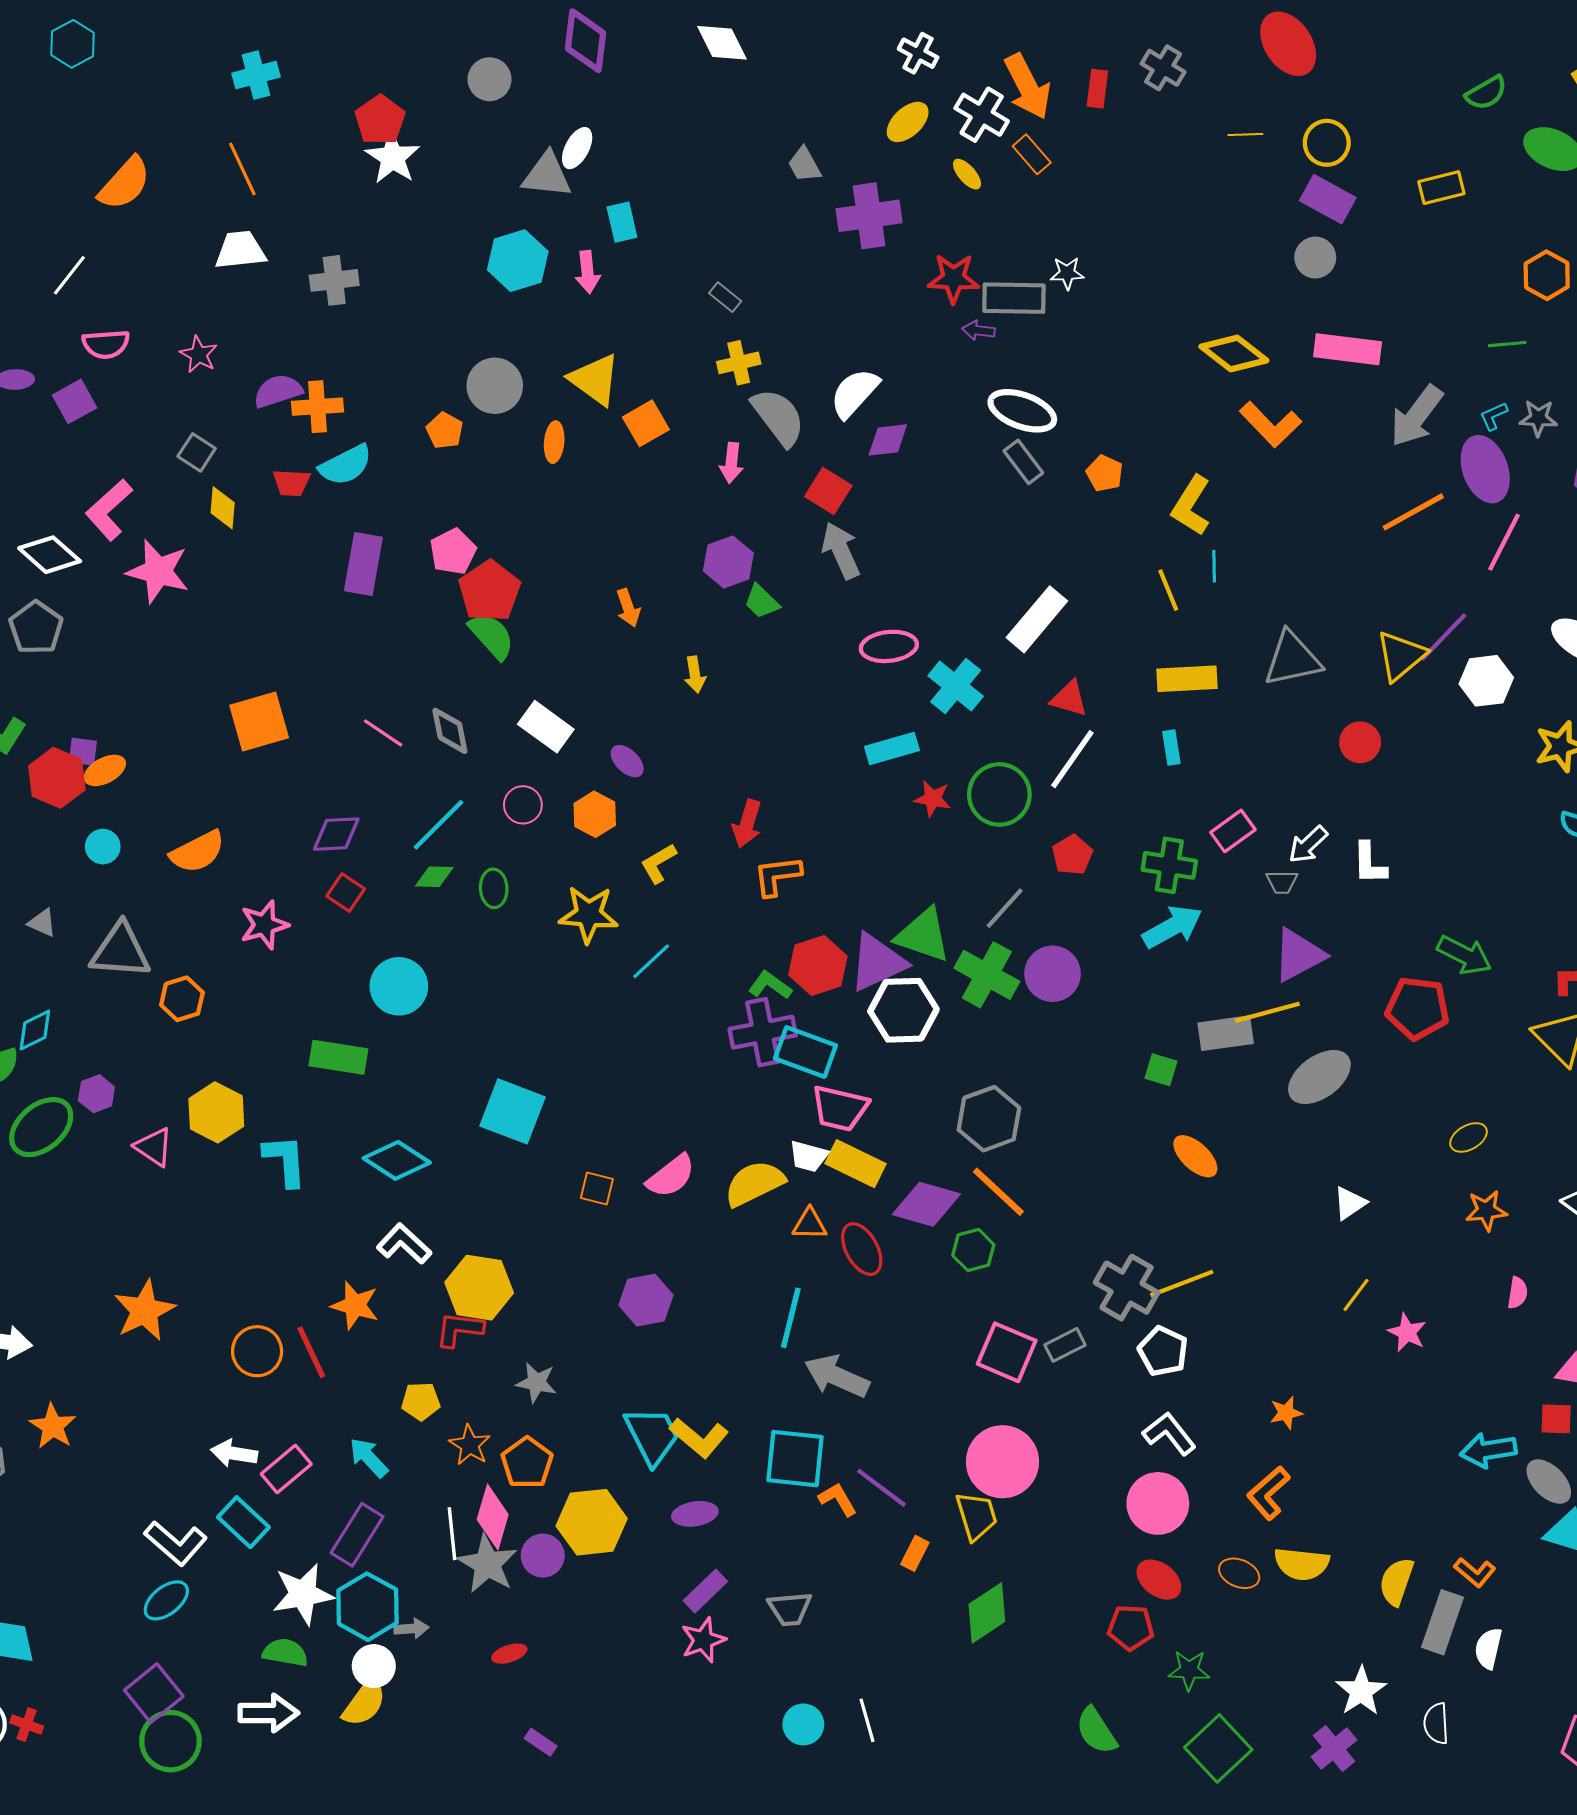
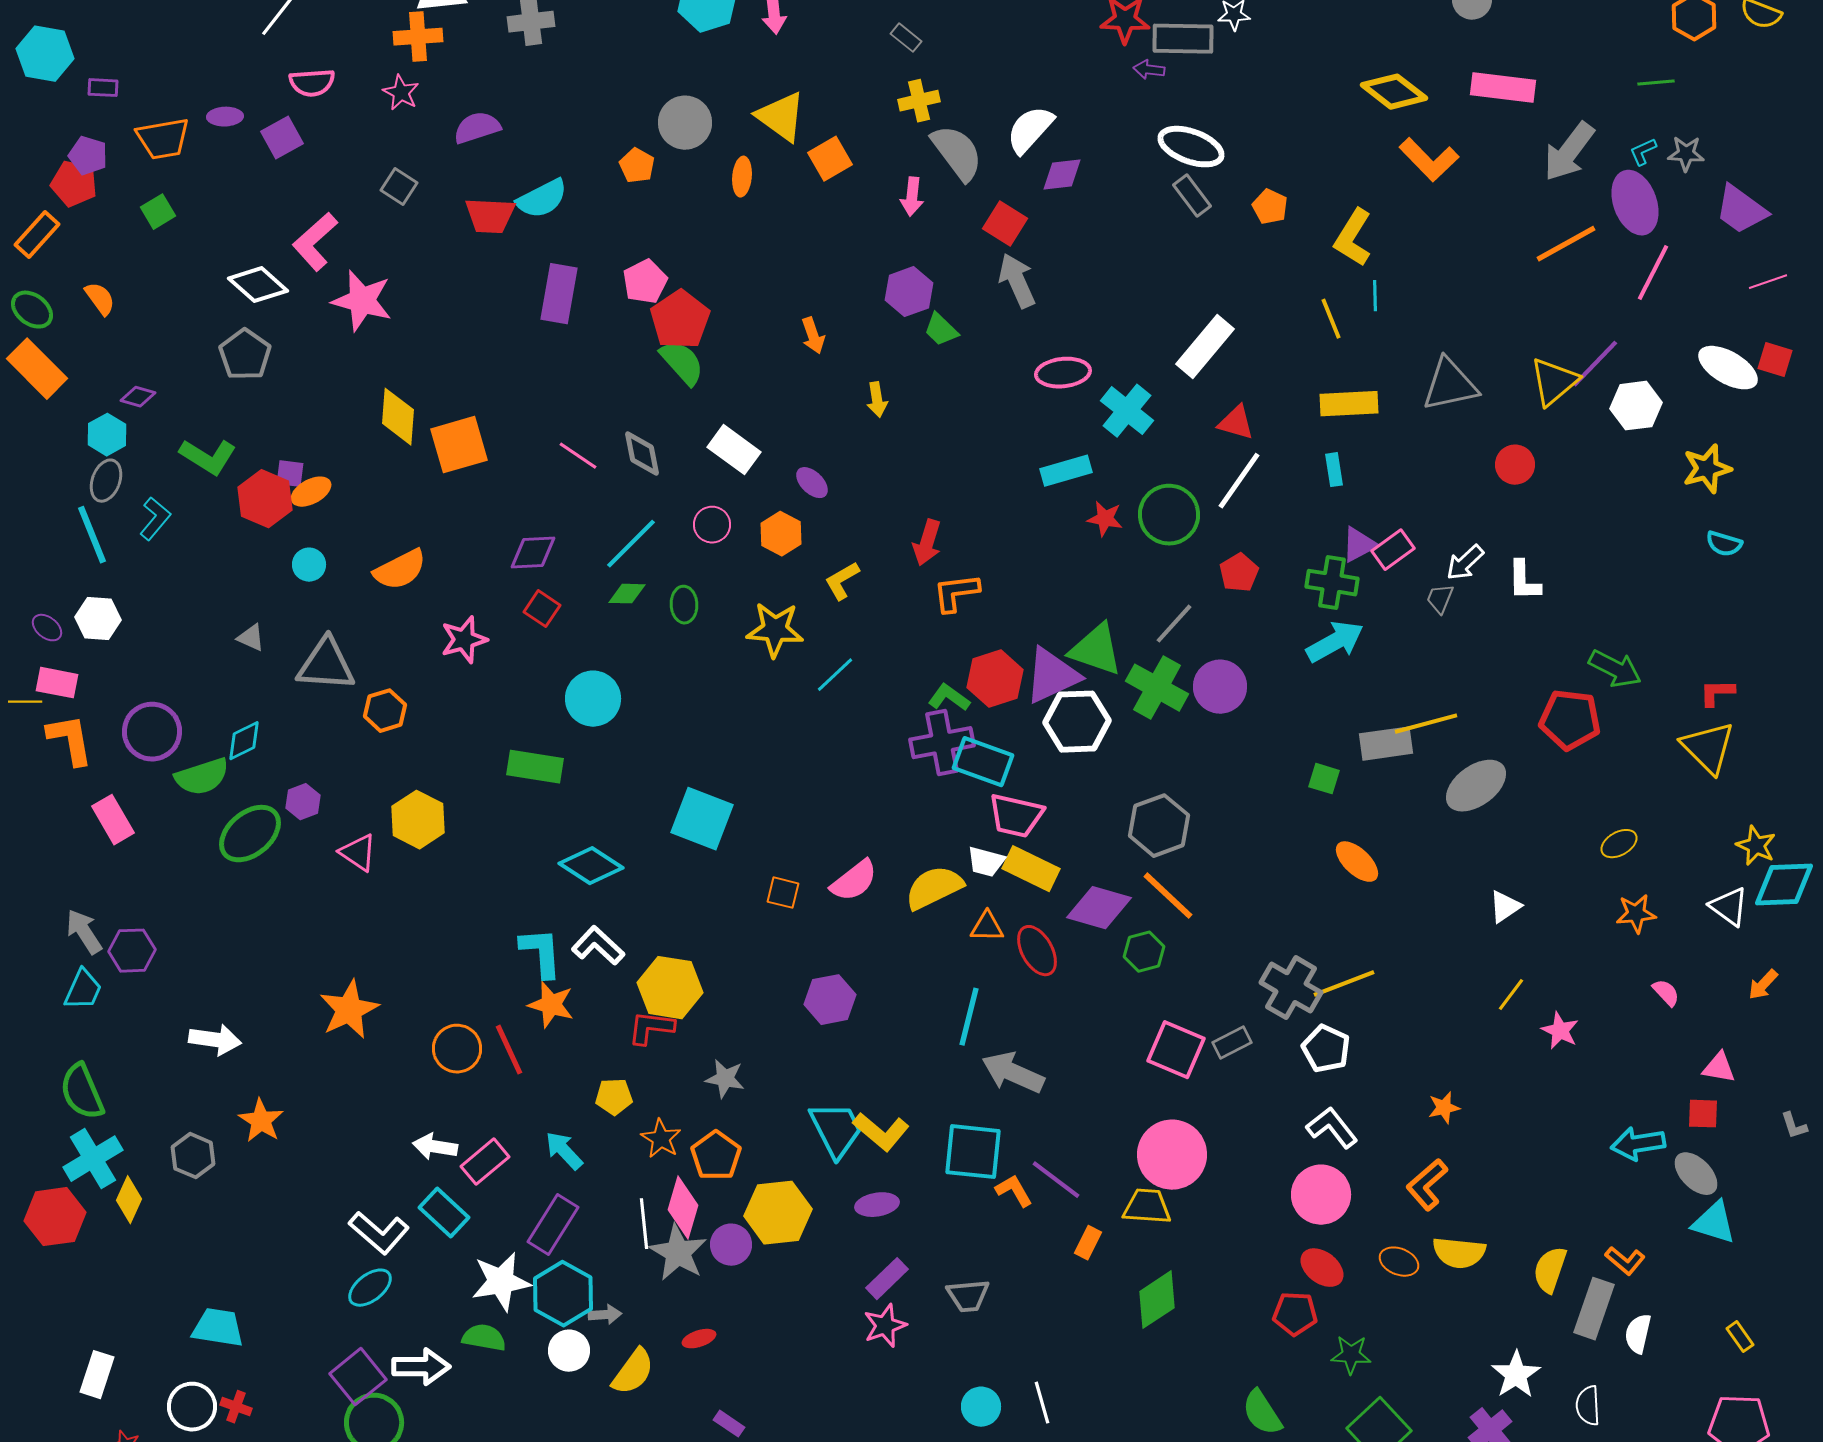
orange cross: (317, 407) -> (418, 37), moved
red trapezoid: (291, 483) -> (490, 216), size x1.4
yellow diamond: (223, 508) -> (398, 417), moved, size x1.4
gray trapezoid: (1282, 882) -> (1440, 599), turned 112
purple triangle: (1299, 955) -> (1359, 545), moved, size x0.7
cyan L-shape: (285, 1160) -> (541, 953), moved
pink semicircle: (1518, 1293) -> (1666, 993), turned -52
yellow trapezoid: (976, 1516) -> (1147, 1207), turned -69
yellow semicircle: (364, 1703) -> (633, 1372), moved
white arrow: (268, 1713) -> (421, 1367), moved

